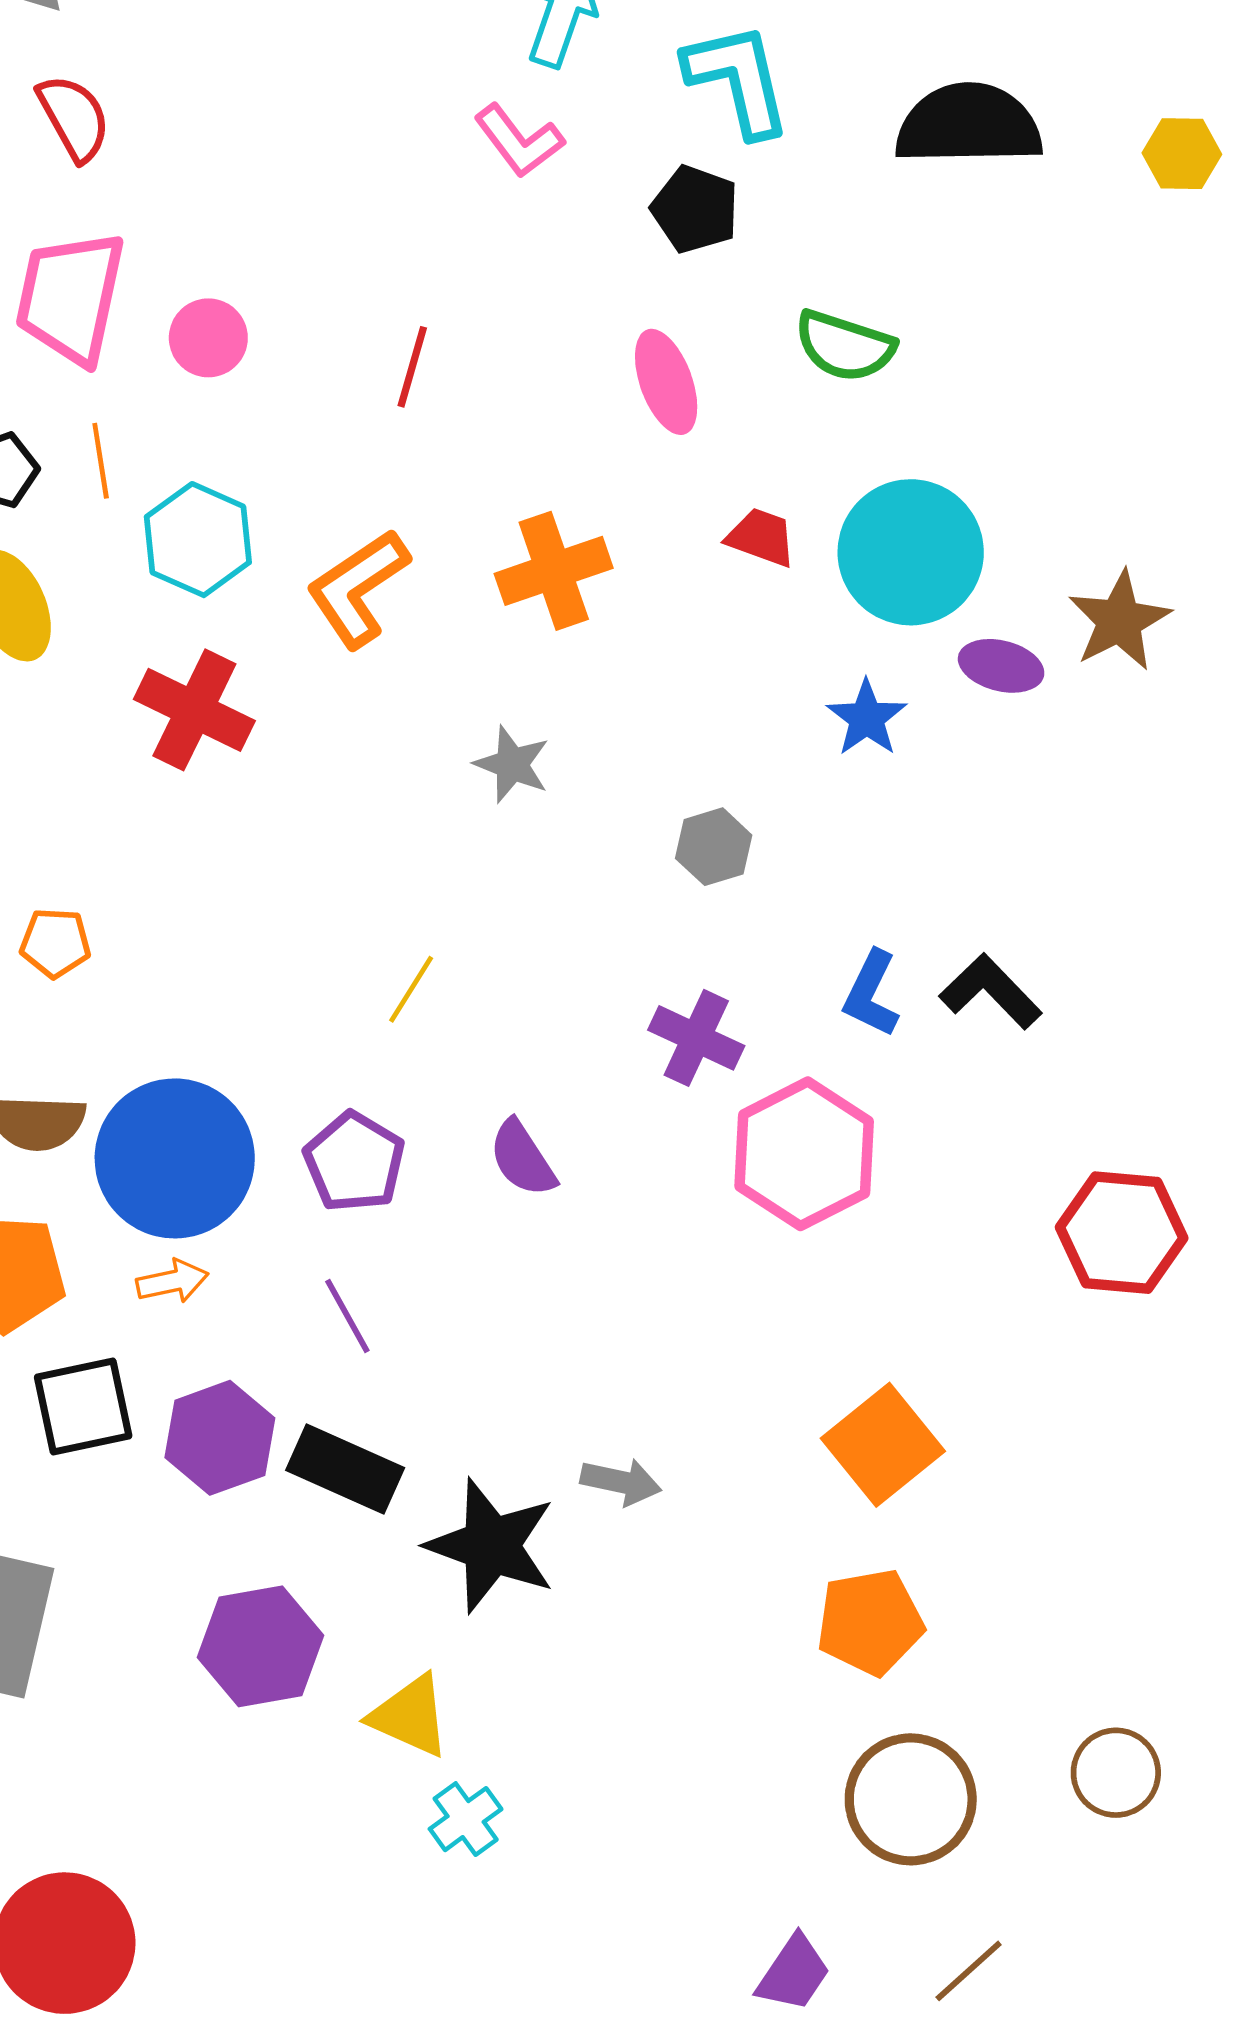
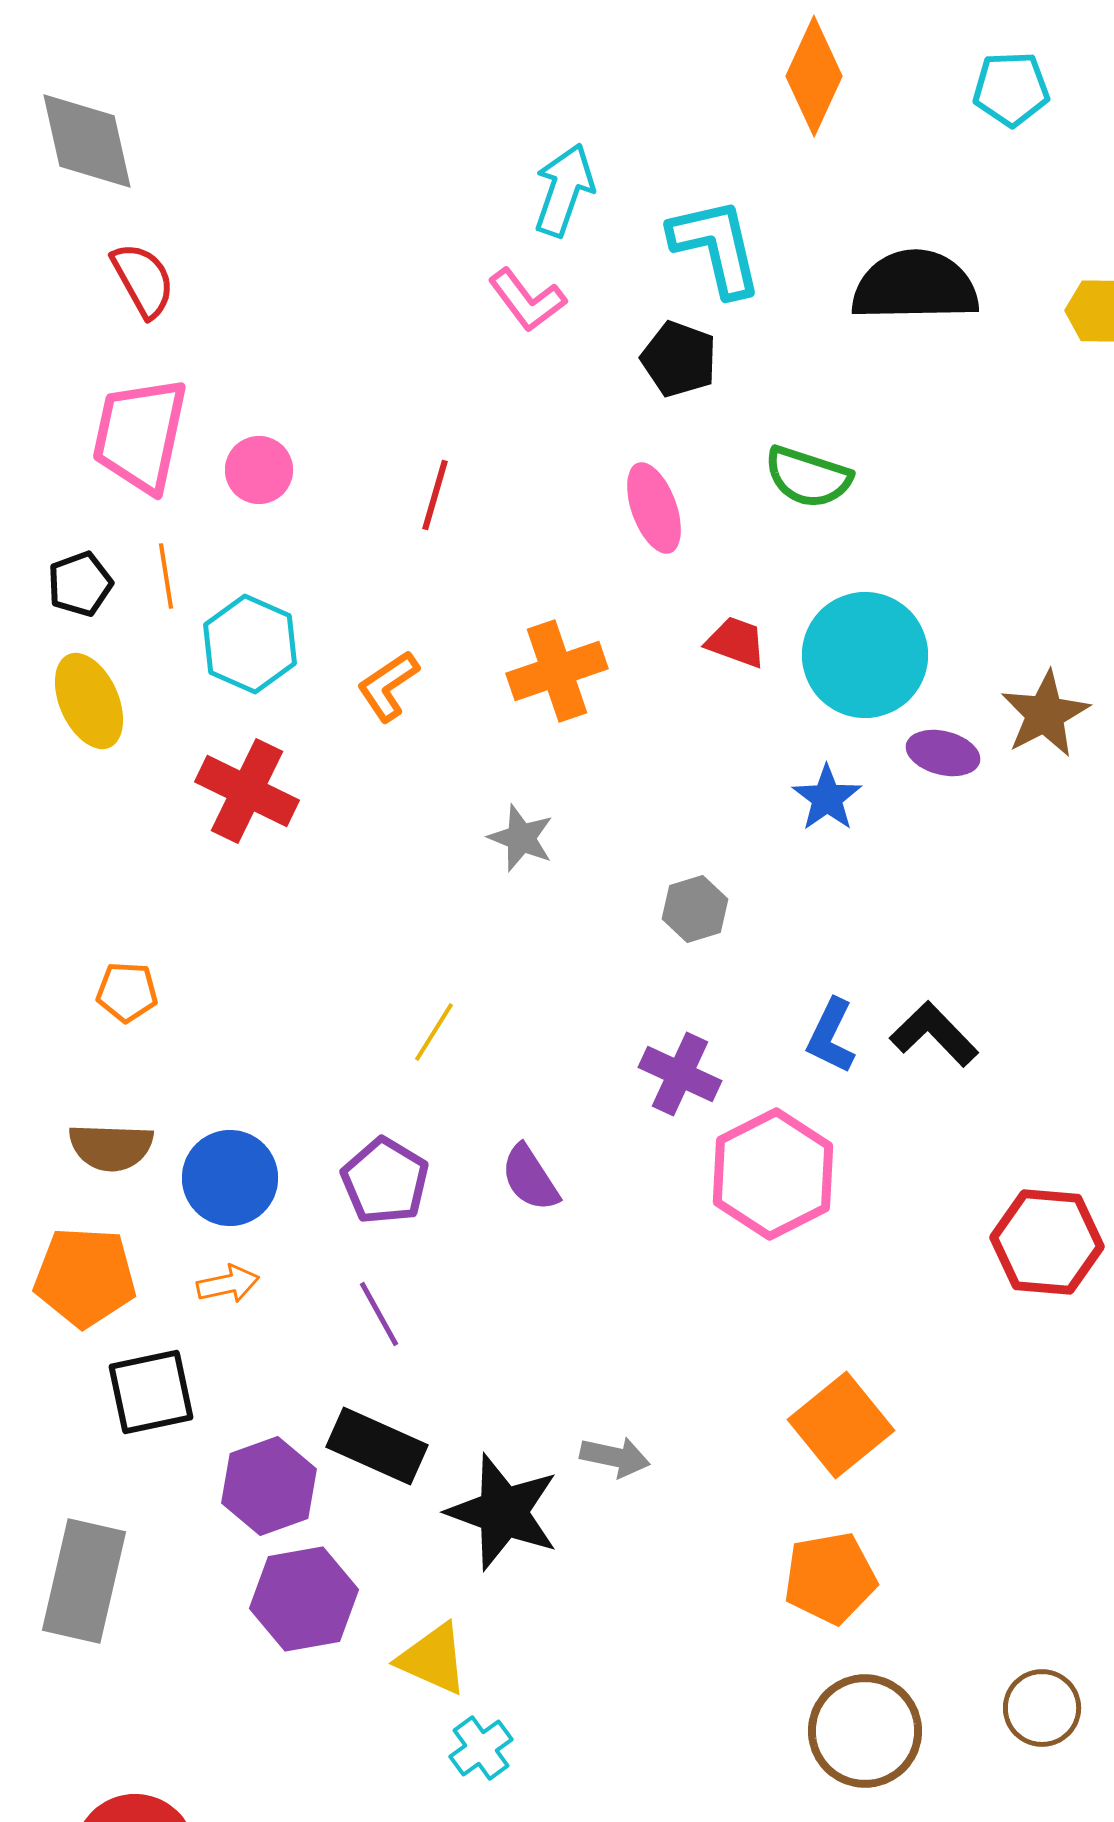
orange L-shape: (358, 588) -> (388, 686), size x0.7
blue circle: (175, 1158) -> (230, 1178), size x0.7
purple hexagon: (220, 1438) -> (269, 1486), moved

